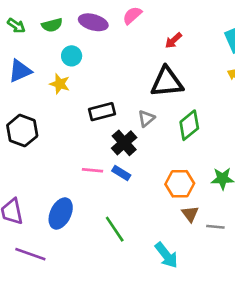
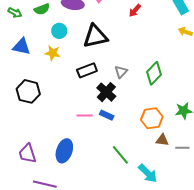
blue triangle: (20, 71) -> (22, 47), turned 42
black triangle: (167, 82) -> (95, 36), moved
brown triangle: (190, 214) -> (162, 140), turned -40
green line: (115, 229) -> (120, 155), moved

